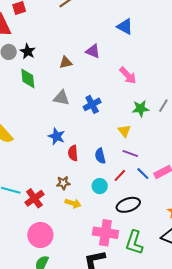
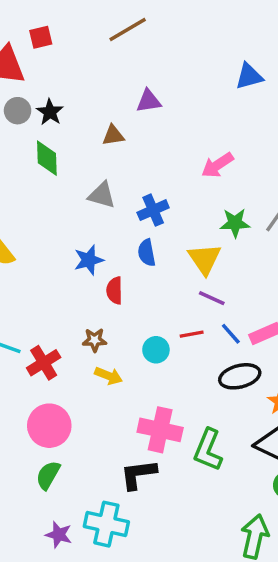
blue triangle: (125, 27) -> (249, 76), moved, turned -48
purple triangle: (93, 51) -> (149, 101), moved, turned -35
pink arrow: (128, 75) -> (217, 165), turned 96
yellow triangle: (124, 131) -> (205, 259), size x1.5
blue star: (57, 136) -> (89, 260), turned 30
blue semicircle: (100, 156) -> (147, 253), moved
red line: (120, 175) -> (192, 334), turned 32
black ellipse: (128, 205) -> (240, 376), moved

